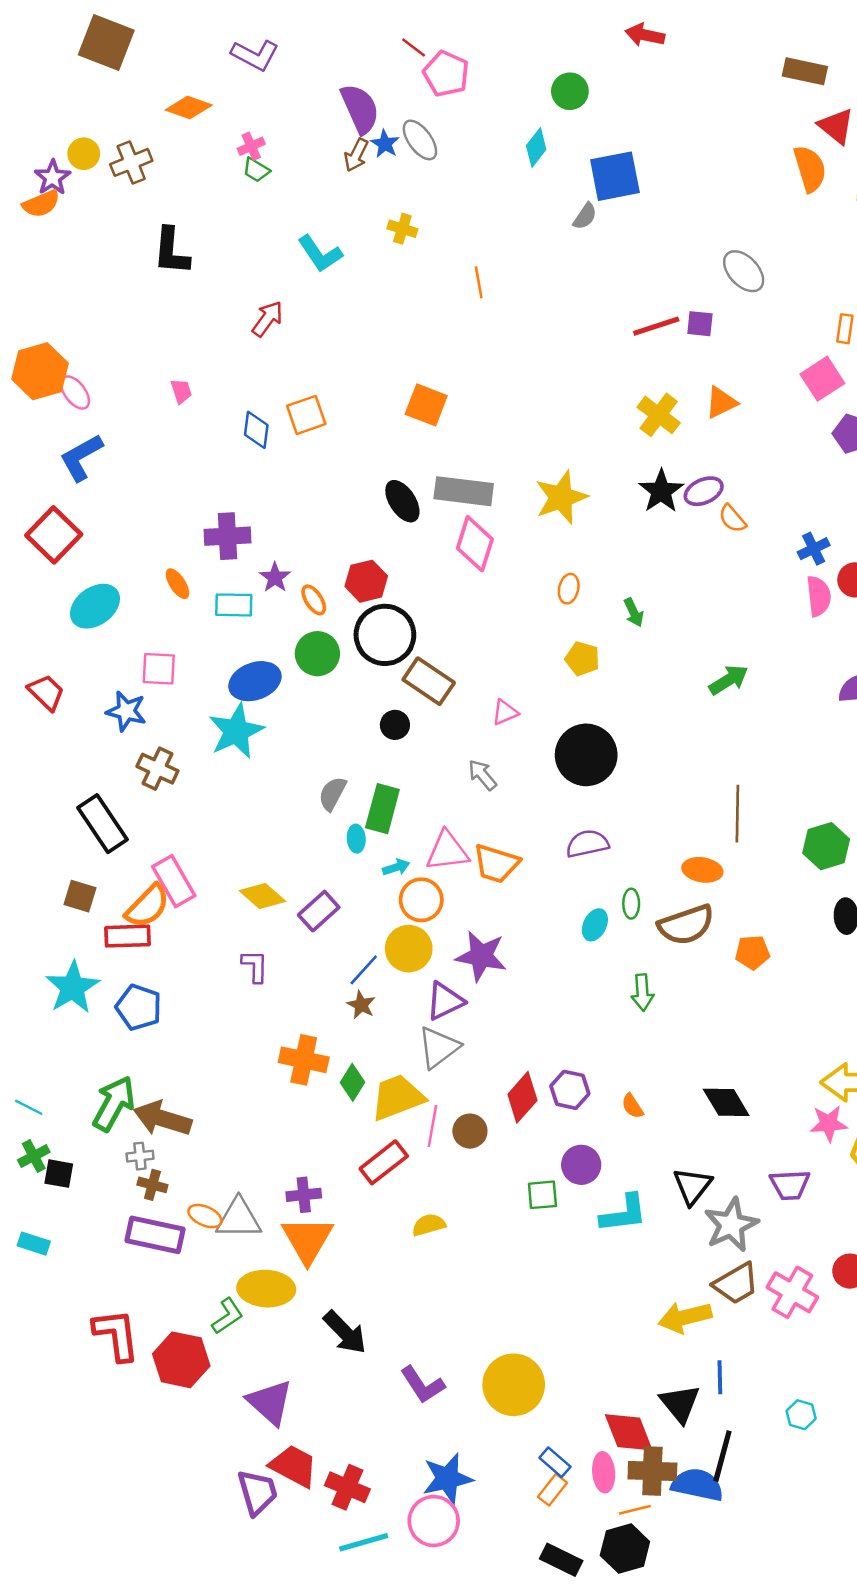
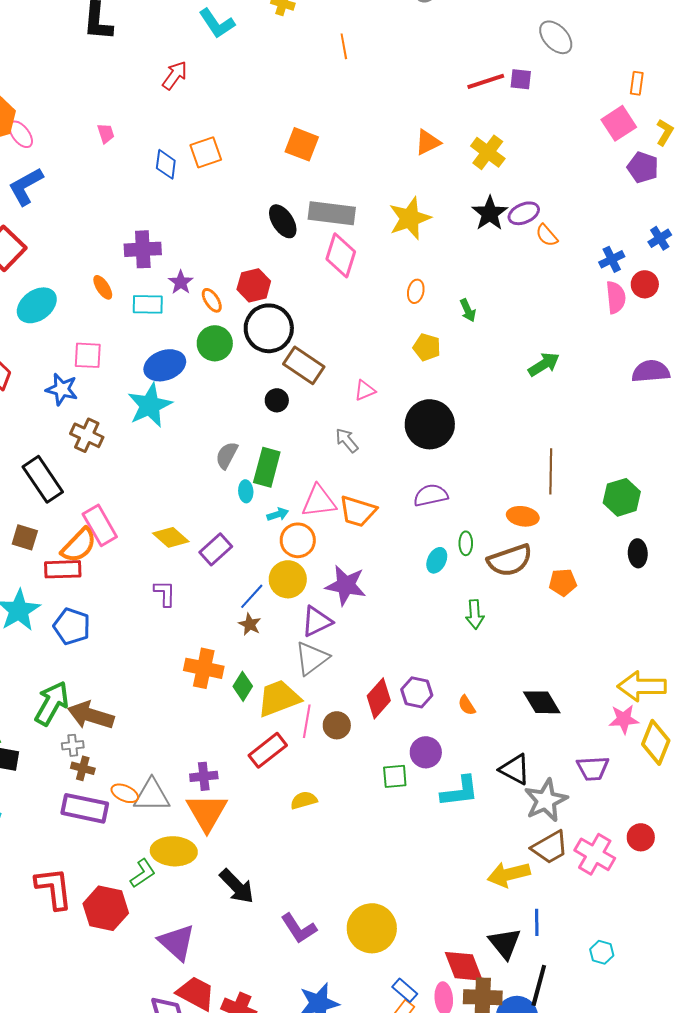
orange triangle: (721, 402) -> (428, 142), moved
black triangle: (692, 1186) -> (515, 769), turned -40

